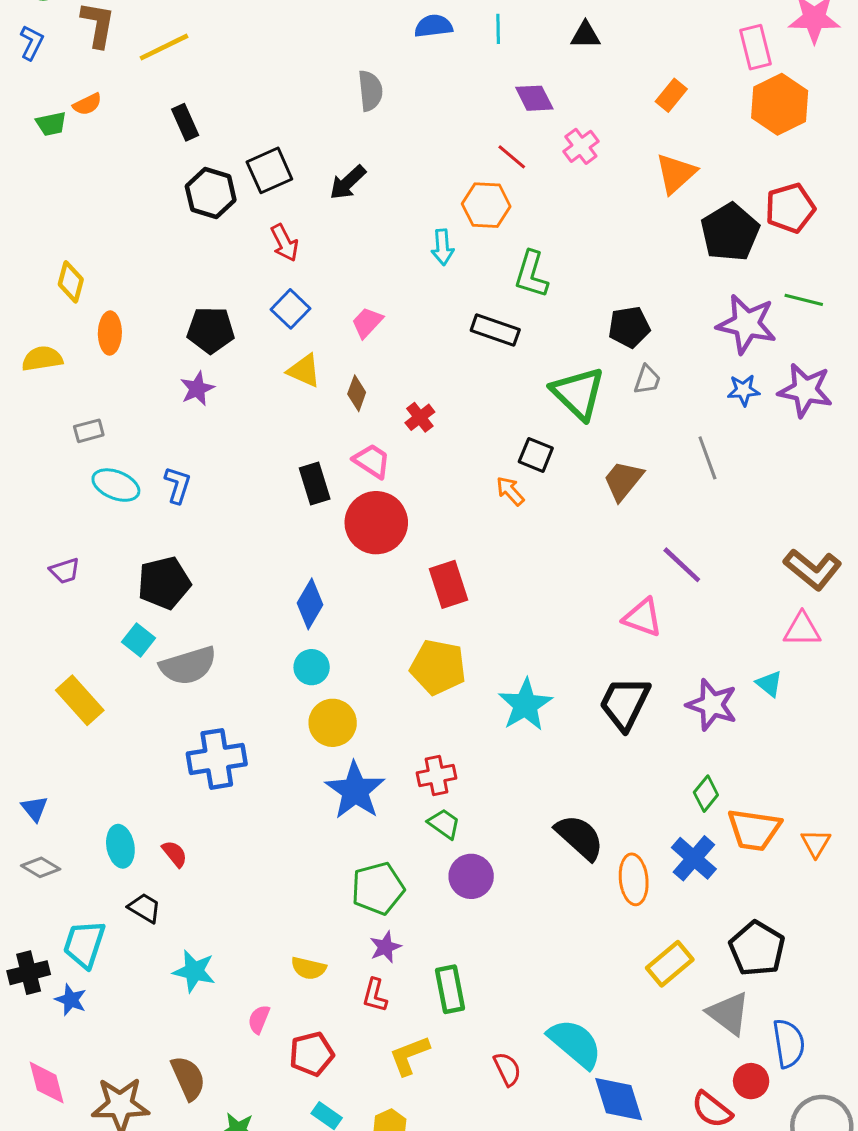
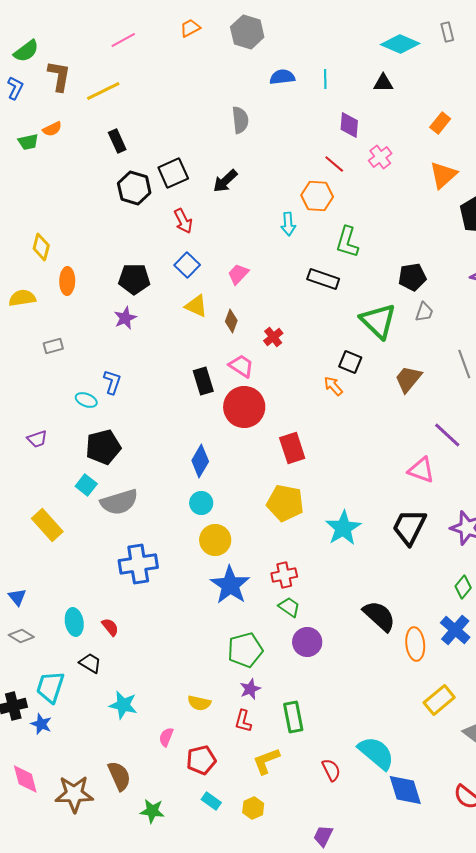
purple diamond: (534, 98) -> (349, 125), turned 32
cyan ellipse: (116, 485) -> (86, 400), moved, size x0.7

